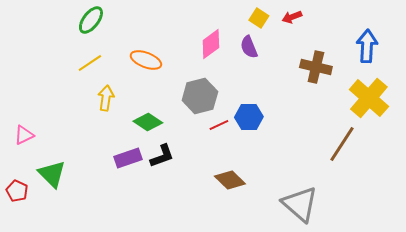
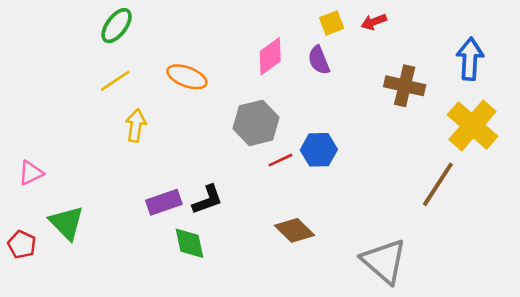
yellow square: (259, 18) -> (332, 23), turned 36
green diamond: (148, 122) -> (190, 243), moved, turned 44

